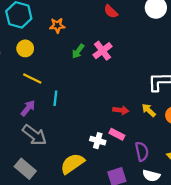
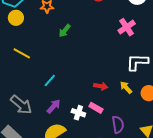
yellow circle: (25, 48) -> (16, 18), moved
pink cross: (102, 51) -> (127, 27), moved
cyan line: (55, 98) -> (50, 81), moved, turned 32
purple arrow: (28, 108) -> (54, 106), moved

